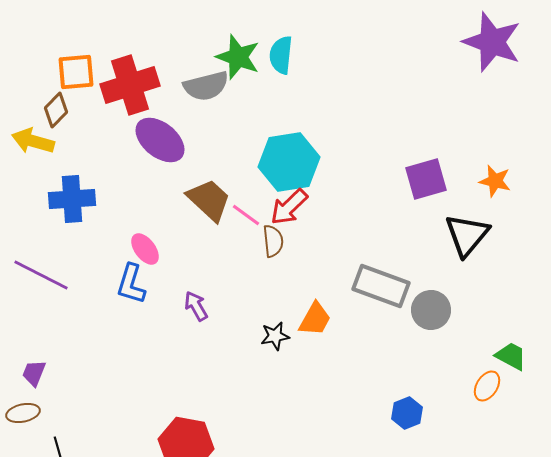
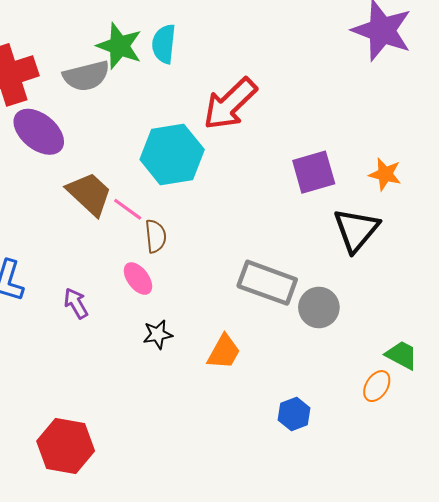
red arrow: (289, 207) -> (230, 104), moved, size x1.4
pink ellipse: (145, 249) -> (138, 279), moved
orange trapezoid: (315, 319) -> (224, 352), moved

